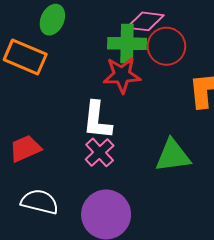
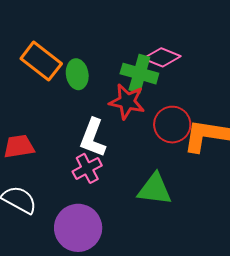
green ellipse: (52, 20) -> (77, 74), moved, turned -48
red circle: (166, 46) -> (172, 125), moved

